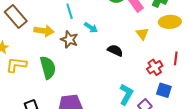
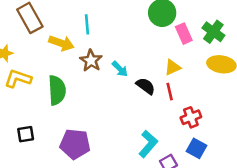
cyan line: (70, 11) -> (87, 24), moved
cyan arrow: (91, 27) -> (120, 69), moved
yellow triangle: (142, 34) -> (173, 67), moved, turned 32
red line: (176, 58) -> (170, 92), moved, turned -32

